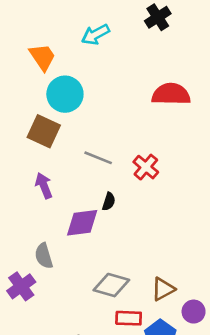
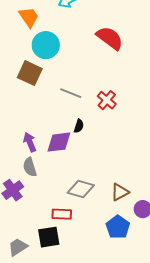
red semicircle: (171, 94) -> (110, 38), moved, turned 36
purple arrow: (44, 186) -> (30, 142), moved
red rectangle: (129, 318) -> (62, 214), moved

